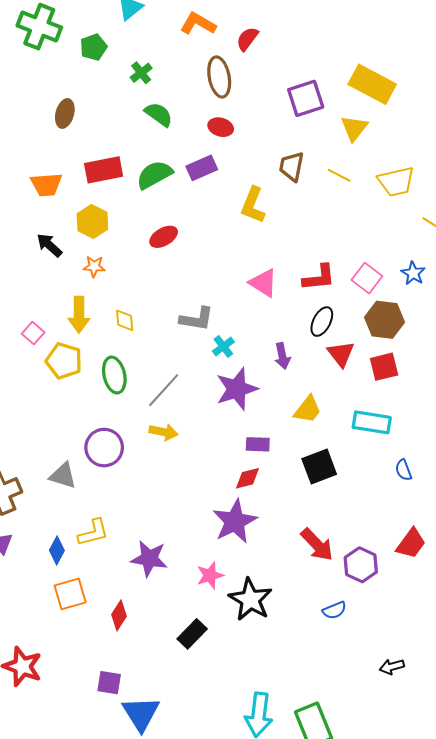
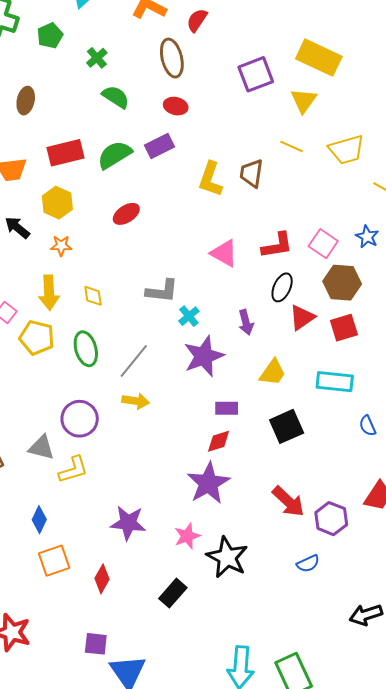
brown trapezoid: (292, 166) -> (251, 173), moved
red triangle: (341, 354) -> (302, 318), turned 36
yellow L-shape: (93, 533) -> (73, 470), moved
black arrow: (392, 667) -> (366, 615), size x1.4

